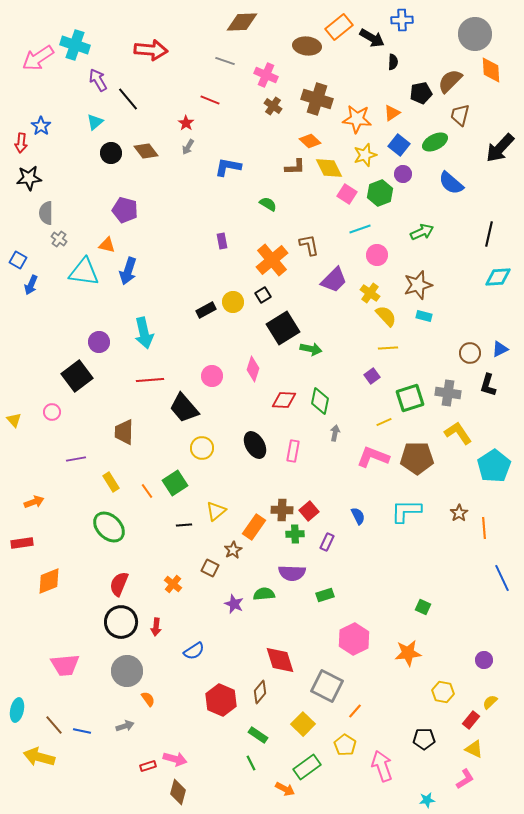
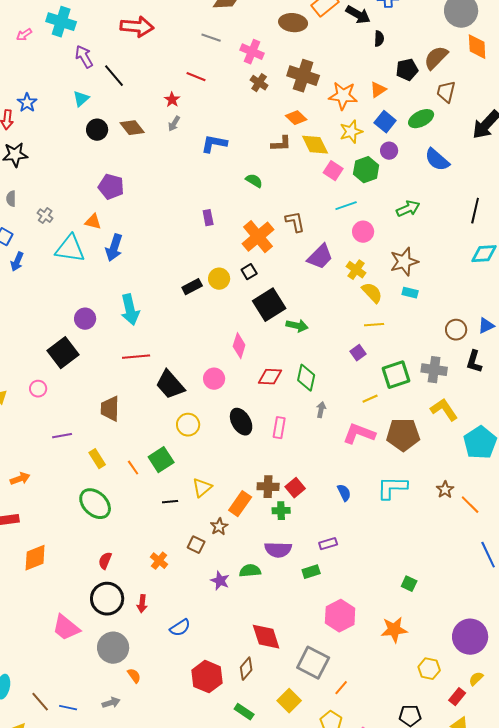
pink arrow: (38, 58) -> (24, 35), size x0.5
gray semicircle: (46, 213) -> (11, 199), moved, size x0.7
pink circle: (212, 376) -> (214, 379), moved
orange line: (484, 528) -> (470, 505), turned -40
purple rectangle: (327, 542) -> (328, 544), moved, turned 48
red semicircle: (119, 584) -> (105, 561), size x0.7
purple circle: (484, 660) -> (470, 637), size x2.0
pink trapezoid: (65, 665) -> (66, 628), moved, turned 44

